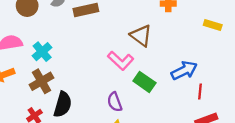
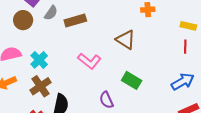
pink L-shape: (121, 61) -> (89, 61), moved
blue arrow: (184, 70) -> (183, 82), moved
red line: (200, 92) -> (185, 47), moved

